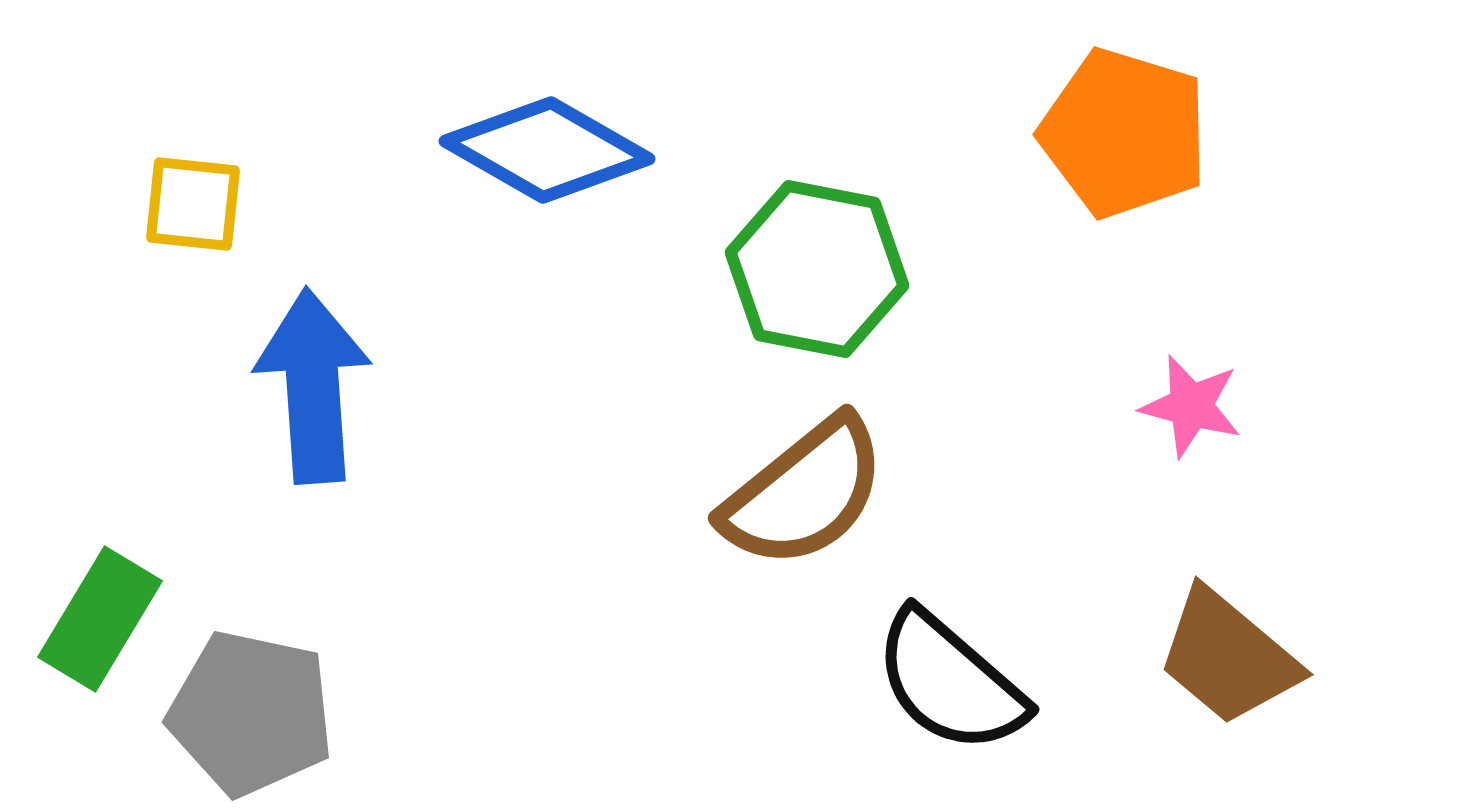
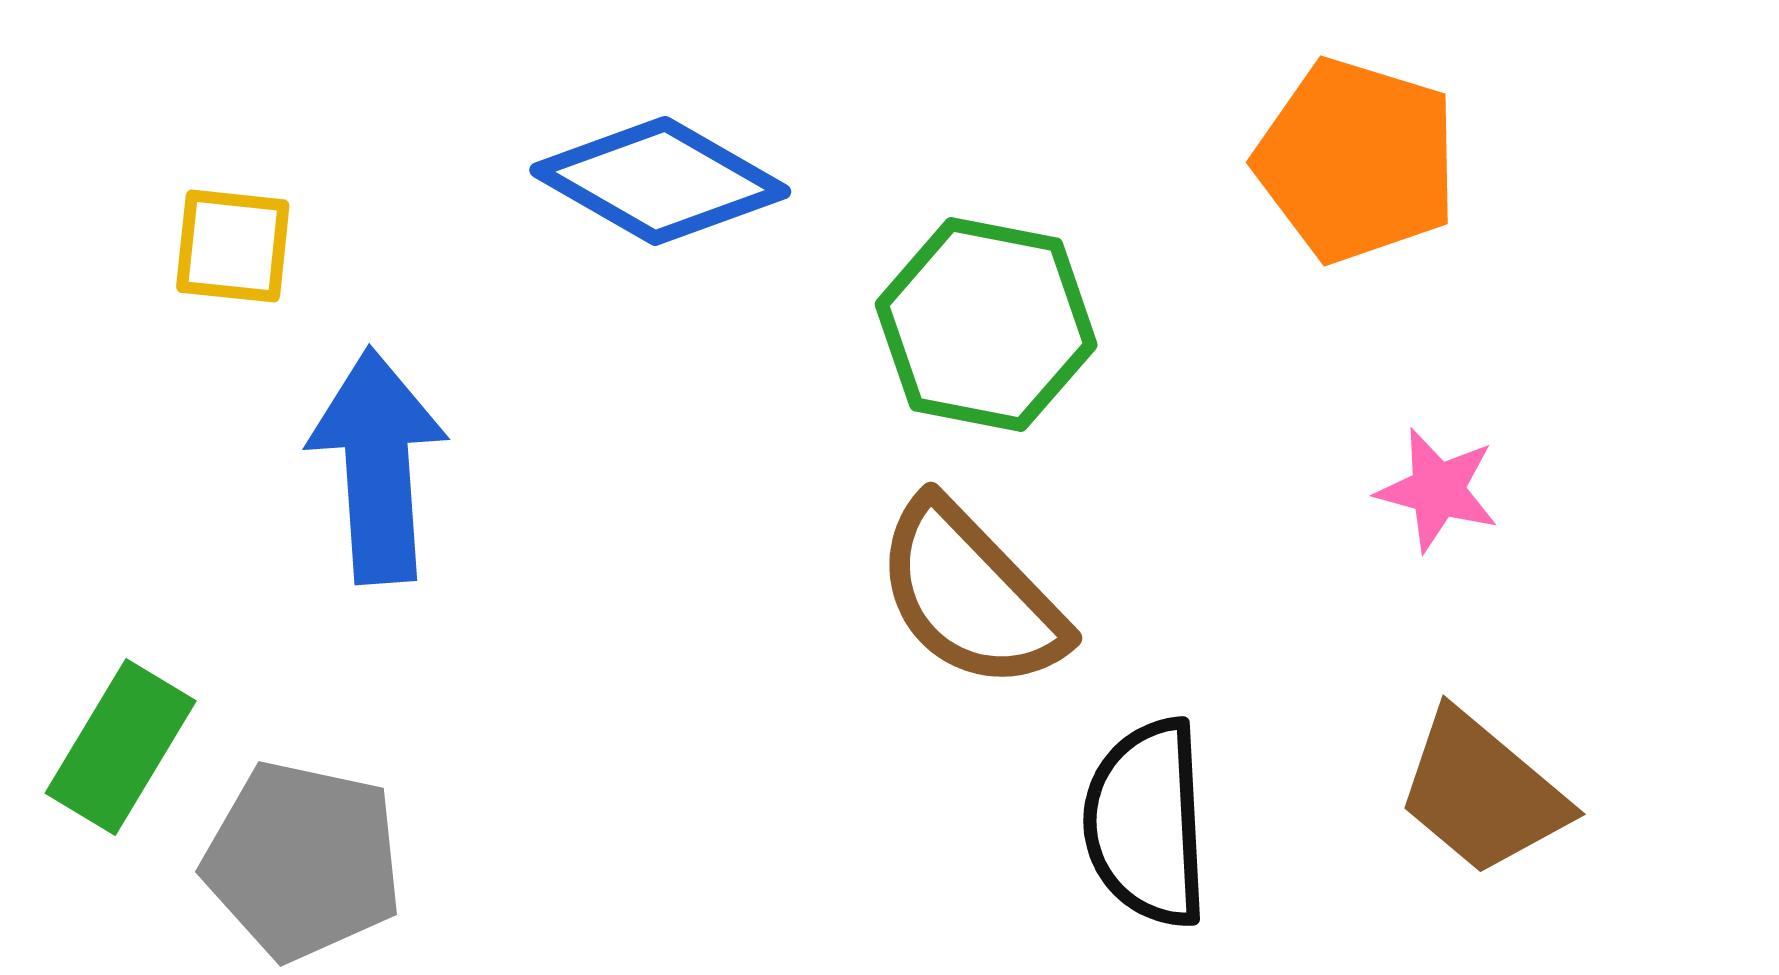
brown semicircle: (804, 493) -> (970, 595), turned 85
black semicircle: (950, 682) -> (1147, 823), turned 46

